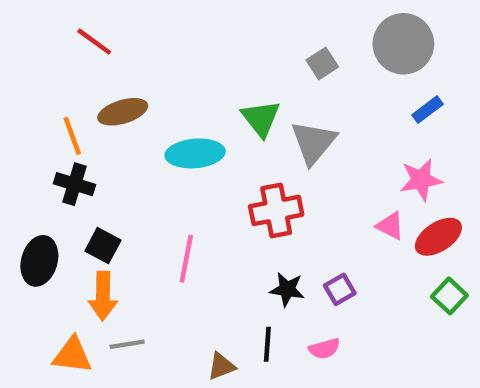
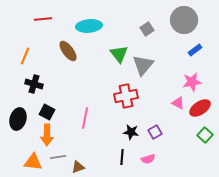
red line: (94, 42) -> (43, 19), turned -42
brown ellipse: (123, 112) -> (68, 51), moved, turned 70
orange line: (72, 136) -> (25, 56), moved, turned 42
cyan ellipse: (195, 153) -> (89, 26), moved
brown triangle: (221, 366) -> (78, 167), moved

